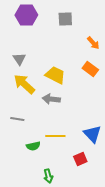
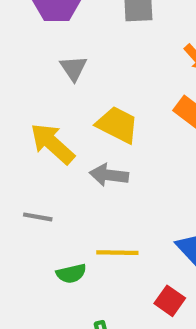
gray triangle: (19, 59) -> (73, 68), moved
red square: (80, 159) -> (170, 301), turned -32

